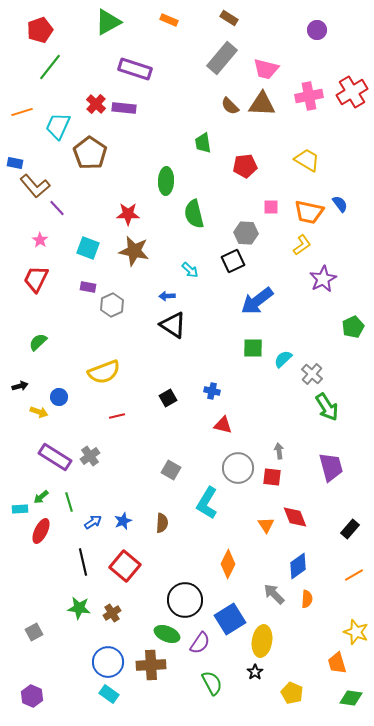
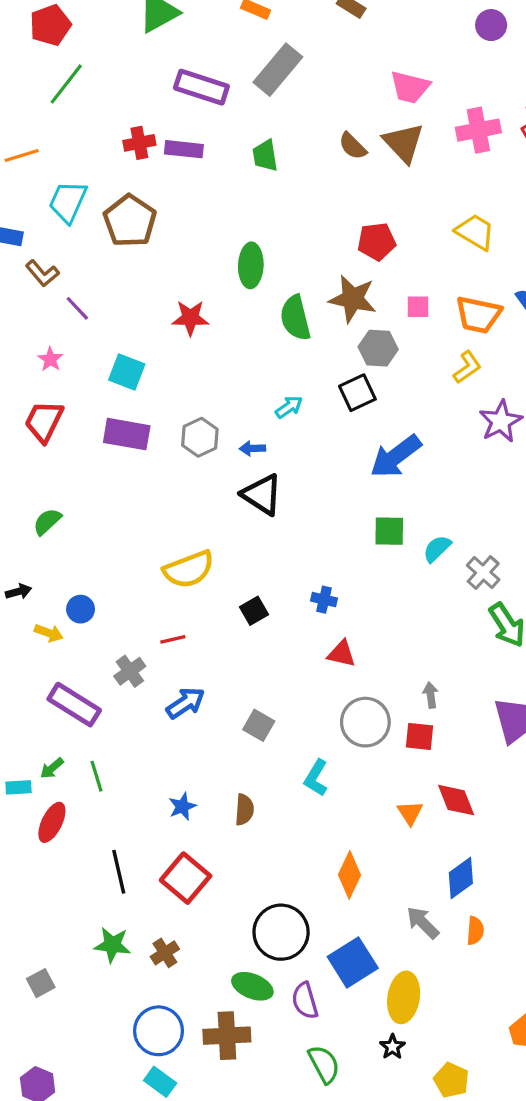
gray rectangle: (222, 58) -> (278, 70), moved
red cross: (96, 104) -> (139, 143), turned 36
brown triangle: (262, 104) -> (404, 143), turned 44
cyan trapezoid: (58, 126) -> (68, 202), moved
green trapezoid: (203, 143) -> (265, 156), moved
brown L-shape: (35, 186) -> (42, 273), size x0.7
brown star: (134, 251) -> (353, 299), moved
cyan arrow: (190, 270) -> (289, 407), turned -78
purple rectangle: (88, 287) -> (127, 434), size x1.8
gray hexagon: (112, 305) -> (200, 437), moved
yellow semicircle: (104, 372) -> (189, 569), moved
gray cross: (90, 456) -> (130, 671), moved
cyan L-shape: (207, 503) -> (316, 778), size x0.7
blue arrow: (93, 522) -> (186, 703), moved, size x1.4
purple semicircle: (200, 643) -> (305, 1001), turned 130

